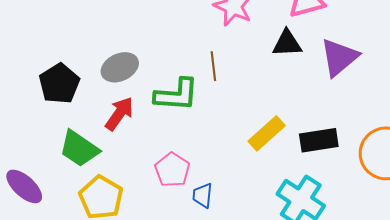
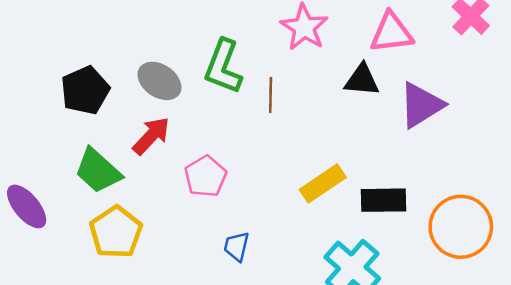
gray ellipse: (120, 67) -> (159, 81), turned 51
green L-shape: (176, 95) -> (223, 67), moved, turned 99
pink pentagon: (172, 170) -> (206, 176), moved

